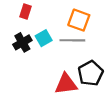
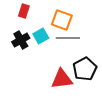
orange square: (79, 20) -> (62, 20), moved

